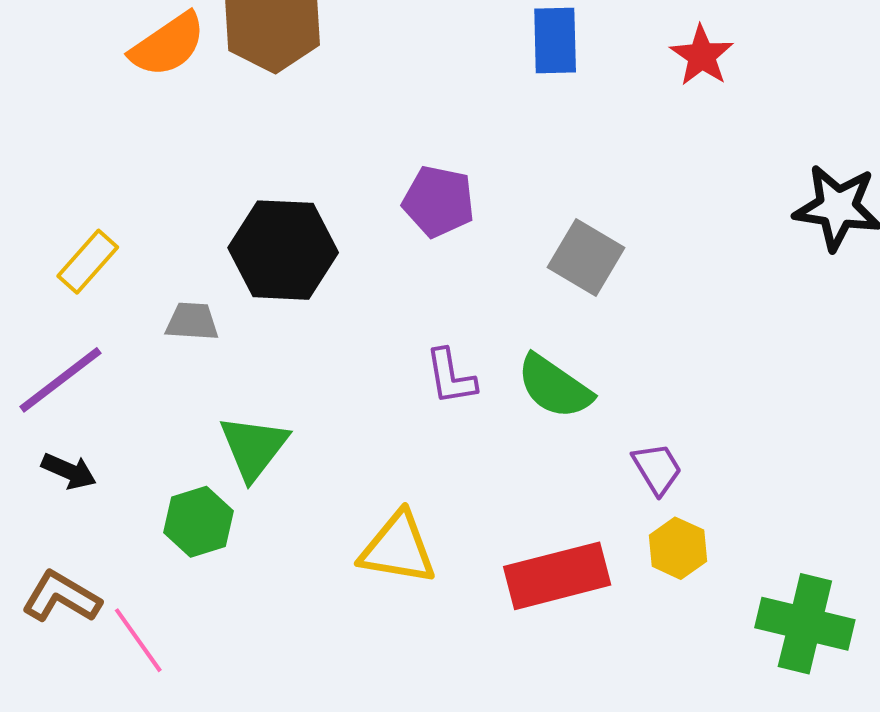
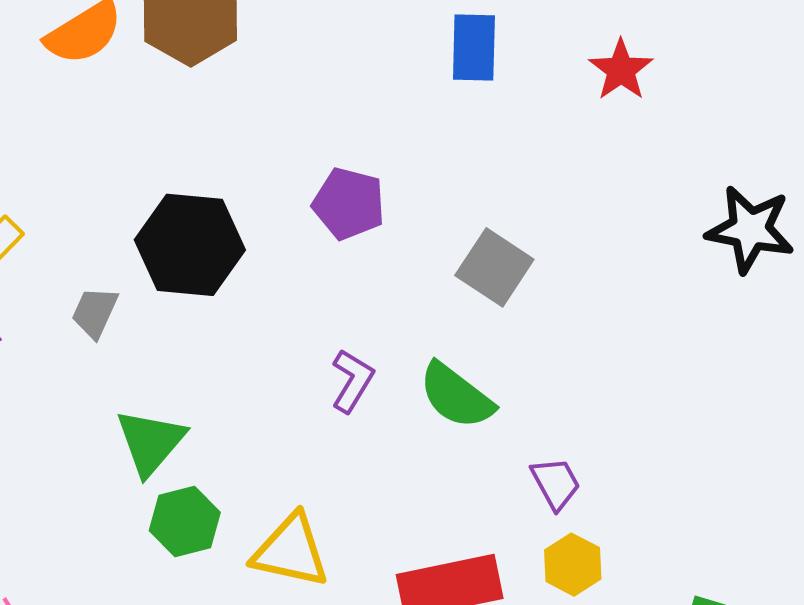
gray trapezoid: (192, 322) -> (95, 312), turned -72
purple L-shape: (451, 377) -> (352, 381), turned -142
green hexagon: (199, 522) -> (185, 522), moved

